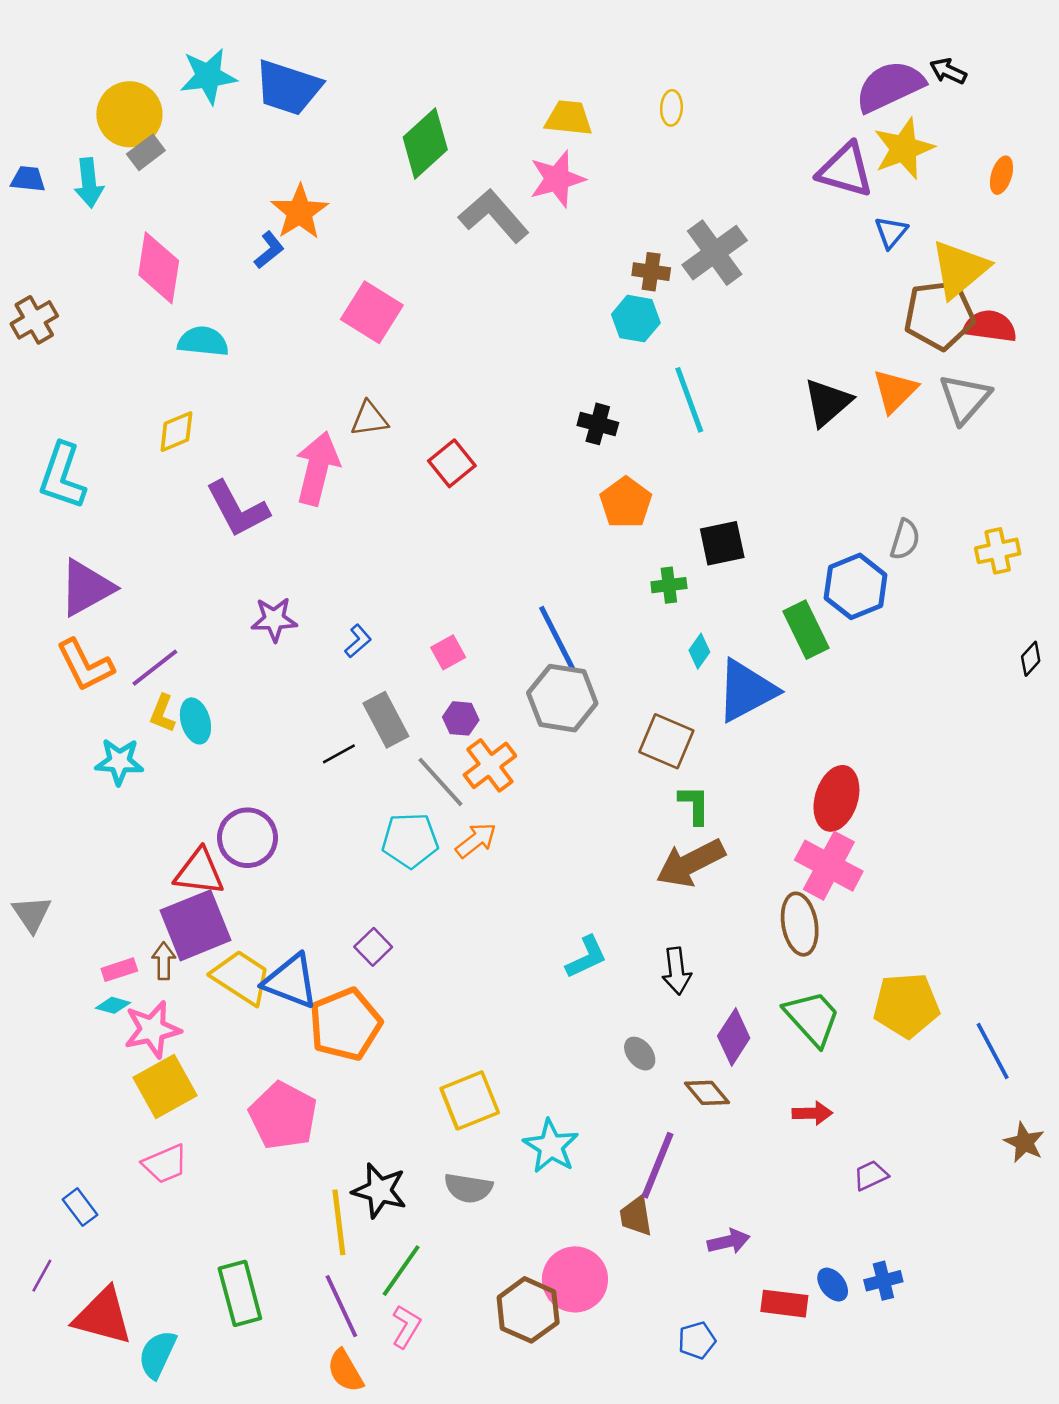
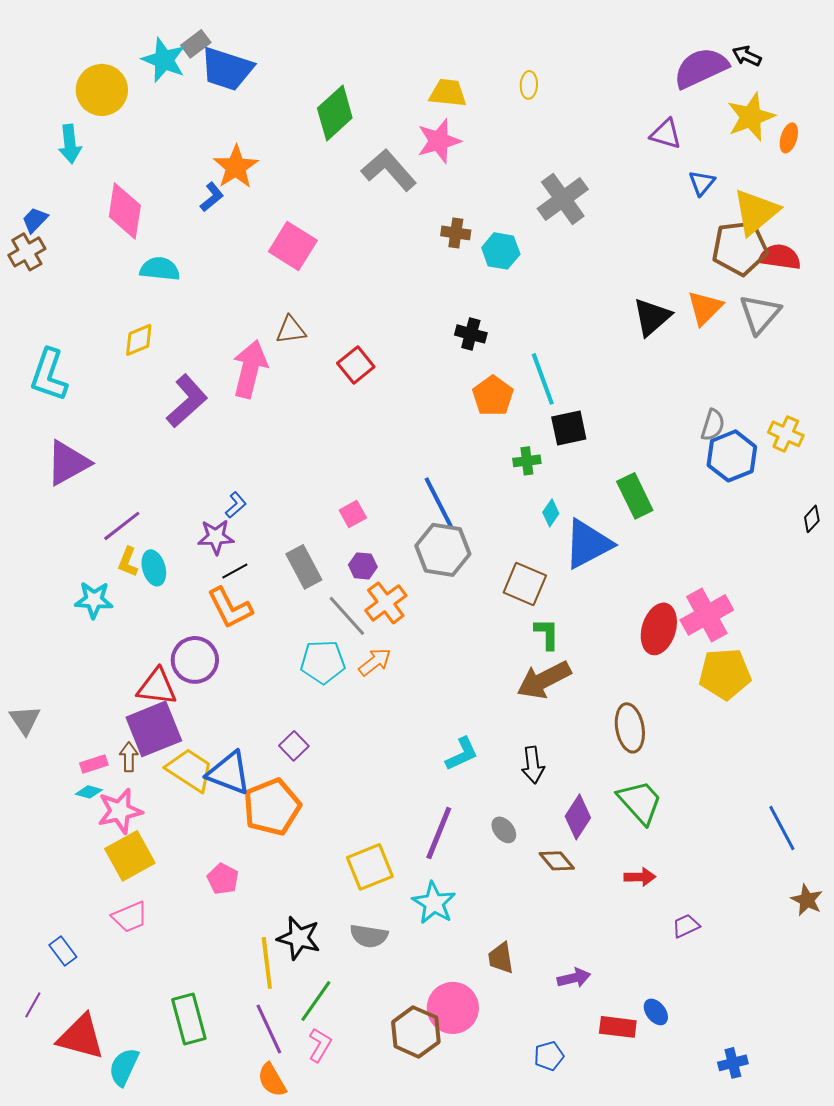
cyan star: (208, 76) -> (164, 60), turned 30
yellow star: (904, 149) -> (751, 117), moved
gray rectangle: (146, 152) -> (196, 44), moved
purple triangle: (845, 170) -> (666, 134), size x0.7
blue trapezoid: (28, 179) -> (35, 220), moved, turned -52
brown cross: (651, 272) -> (456, 233), moved
cyan line: (689, 400) -> (543, 379), moved
purple L-shape: (237, 509) -> (187, 401), turned -104
yellow cross: (998, 551) -> (786, 434), turned 36
blue hexagon: (856, 586) -> (732, 456), moved
purple star: (274, 619) -> (216, 537), moved
blue L-shape: (358, 641) -> (236, 505), moved
orange L-shape: (85, 665) -> (230, 608), moved
black line: (339, 754) -> (235, 571), moved
pink cross: (829, 866) -> (707, 615), moved, turned 33
yellow pentagon: (906, 1005) -> (725, 674), moved
pink pentagon: (283, 1116) -> (223, 879), size x0.6
purple line: (657, 1165) -> (439, 833), moved
blue cross: (883, 1281) -> (733, 1063), moved

